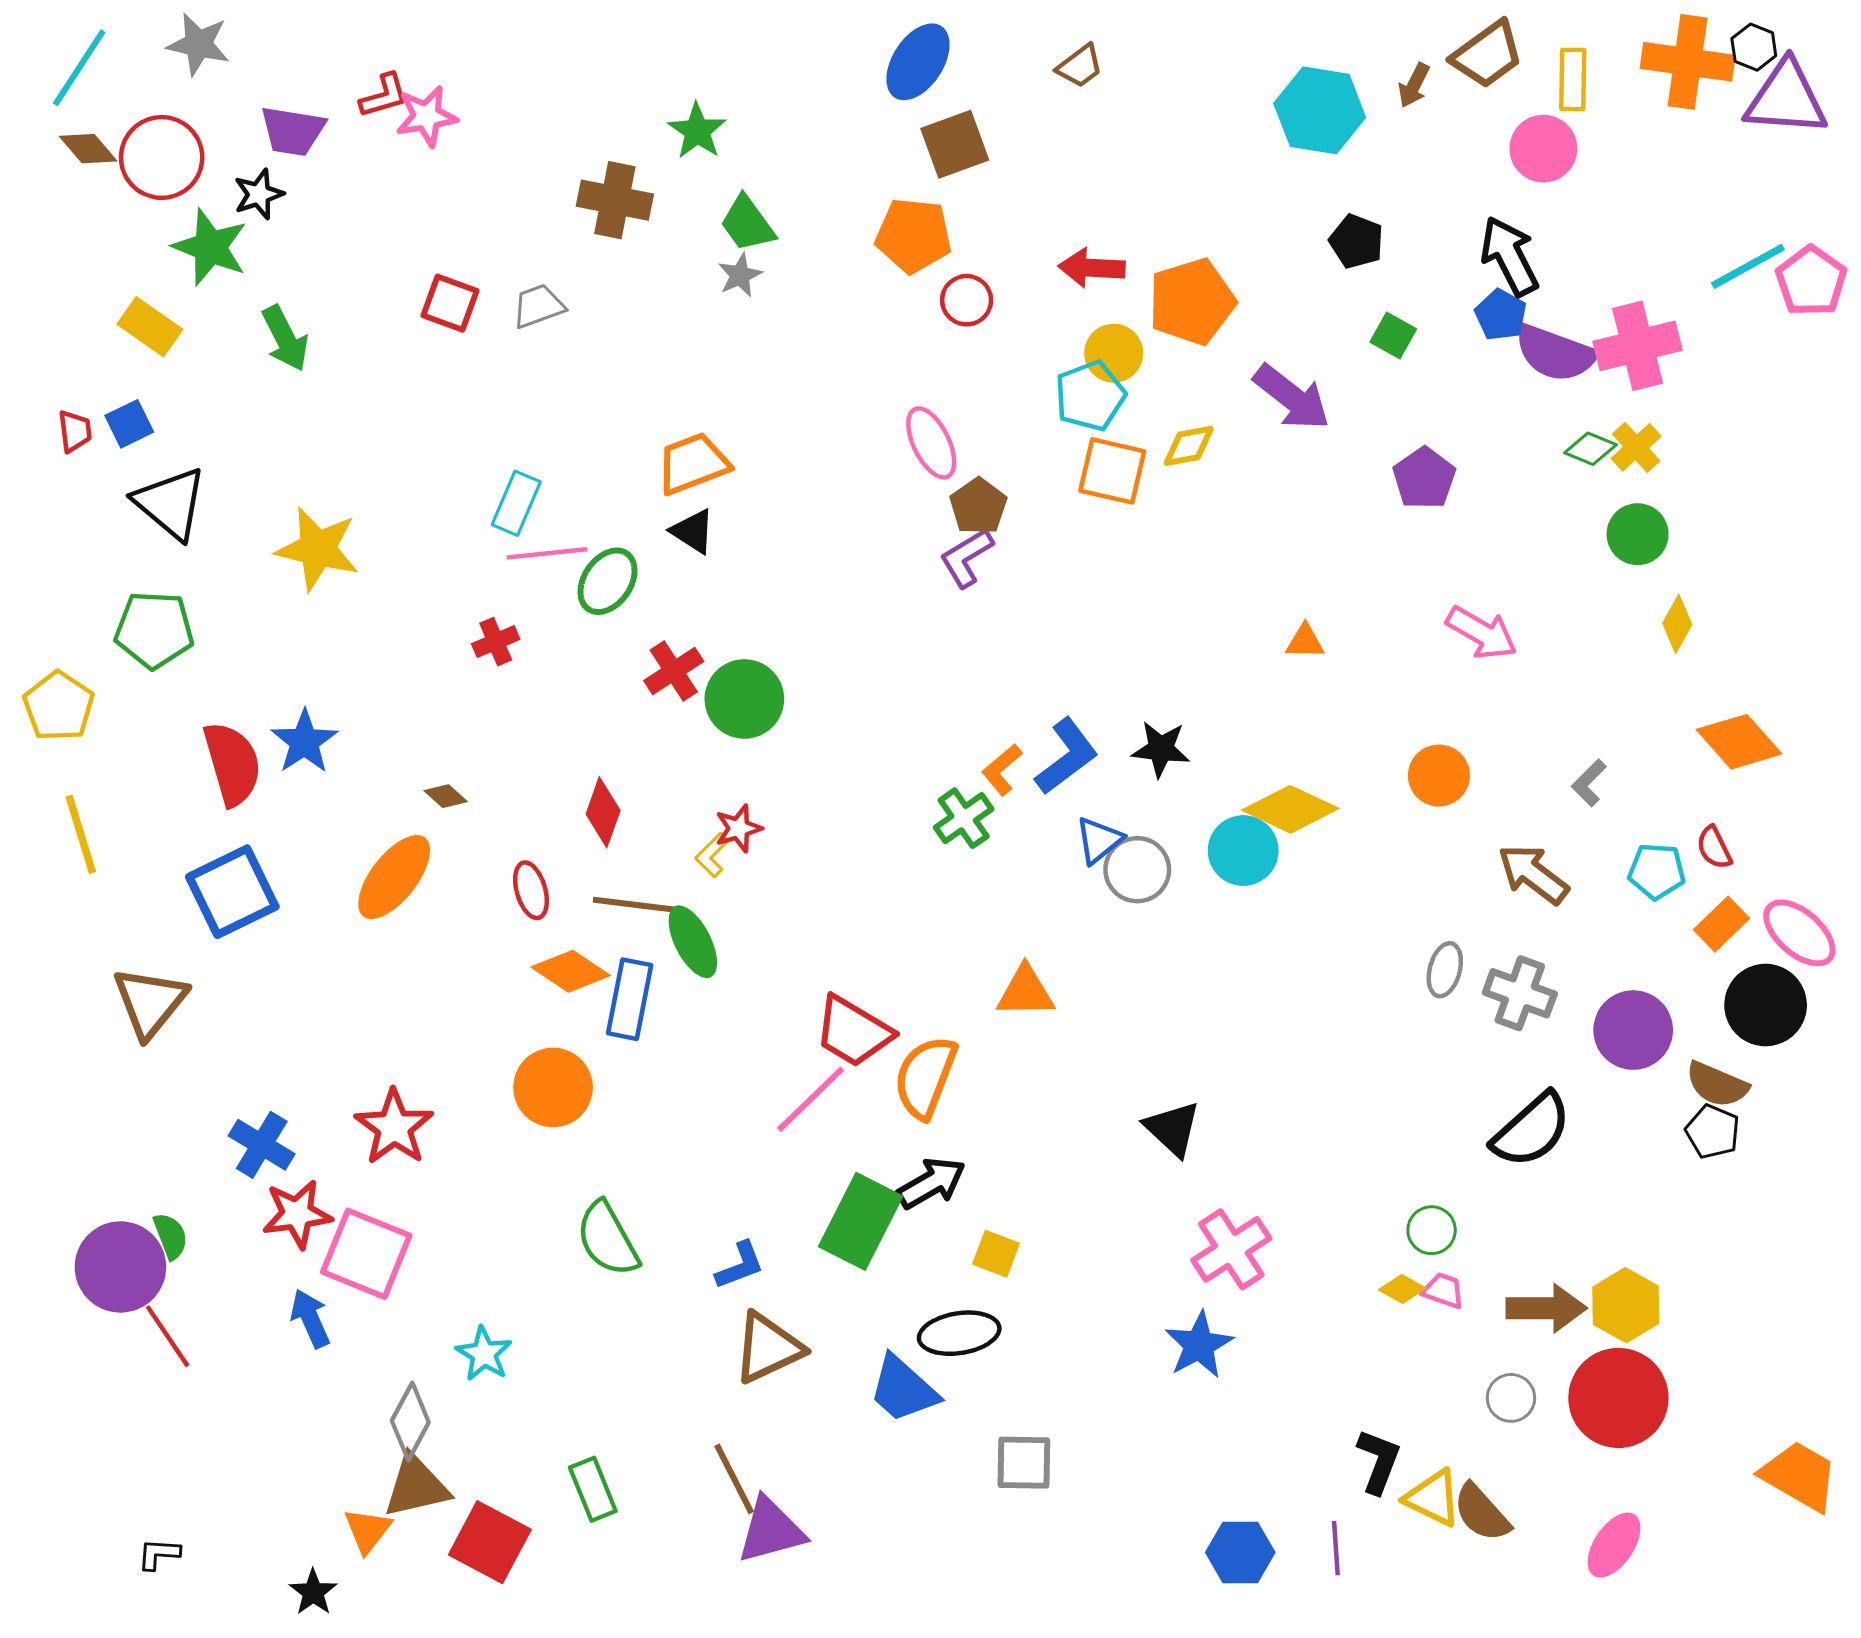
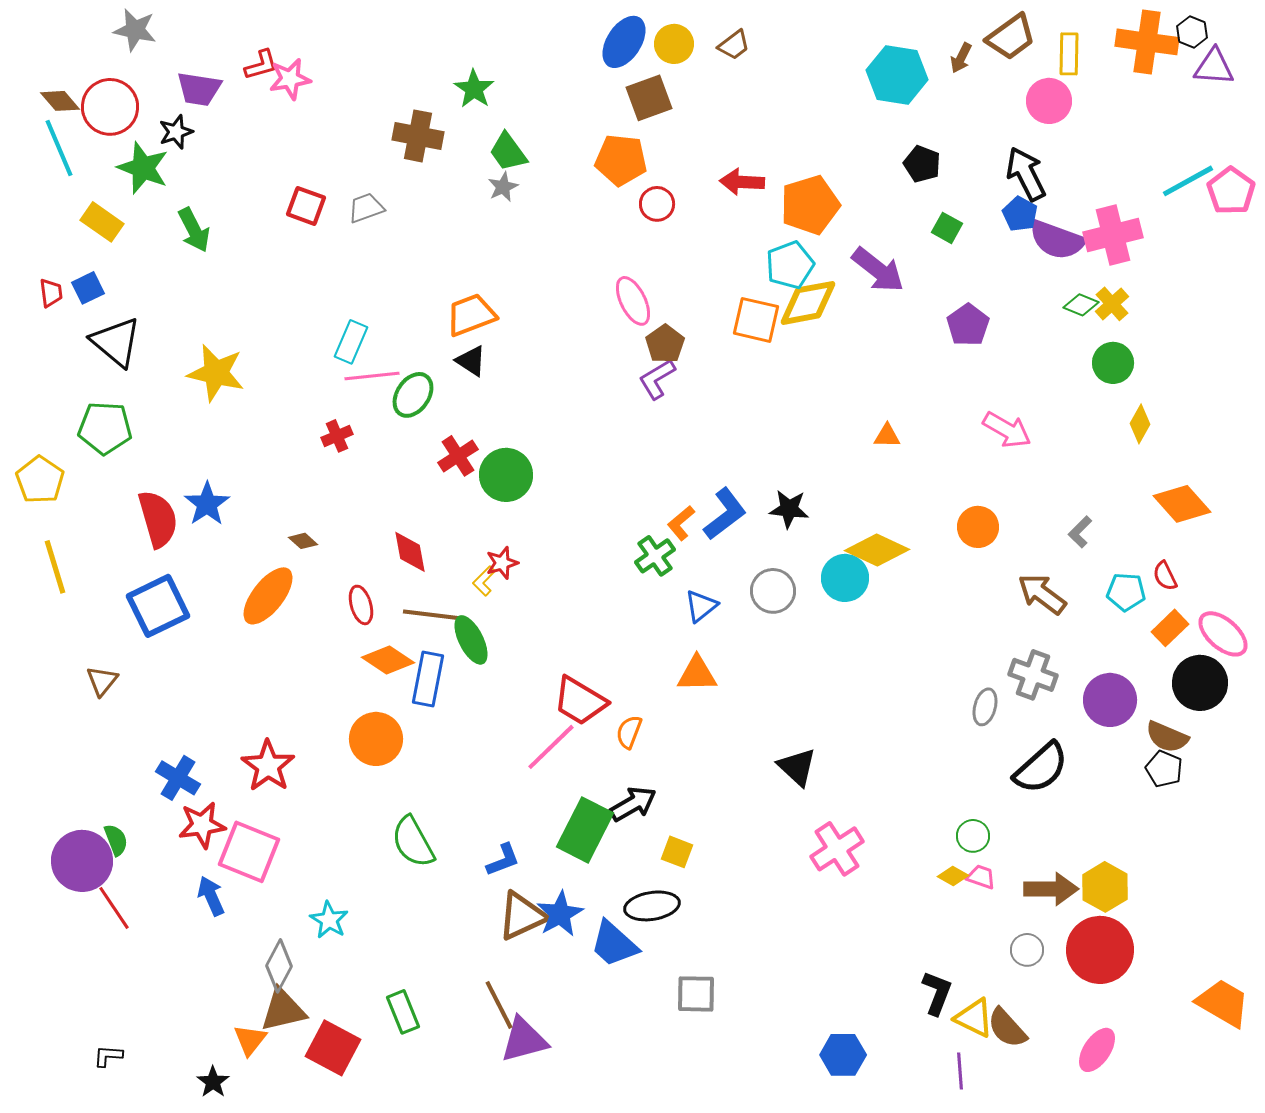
cyan line: (79, 68) -> (59, 148), moved, turned -56
purple triangle: (1786, 99) -> (1214, 67), size x0.7
yellow circle: (1114, 353) -> (674, 44), moved
cyan pentagon: (1090, 396) -> (790, 265), moved
yellow diamond: (1189, 446) -> (808, 303), size x1.6
red diamond: (603, 812) -> (410, 552), turned -30
blue triangle: (1099, 840) -> (701, 606), moved
gray ellipse: (1445, 970) -> (985, 707), moved
brown triangle: (150, 1002) -> (102, 681), size x0.6
orange semicircle: (925, 1077) -> (629, 732), size x0.6
blue star: (1199, 1345) -> (560, 914), moved
purple line: (1336, 1548) -> (960, 1071), moved

